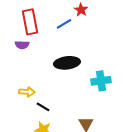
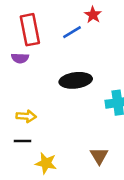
black line: (43, 107) -> (22, 141), moved, turned -32

